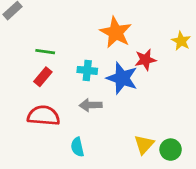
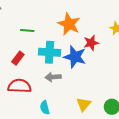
green line: (45, 52) -> (27, 30), moved
cyan cross: (87, 70) -> (50, 52), size x1.5
yellow triangle: (144, 144) -> (84, 104), moved

